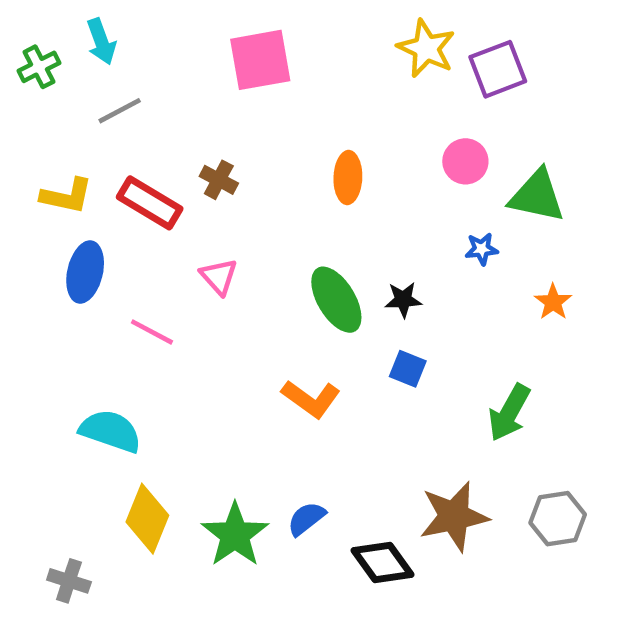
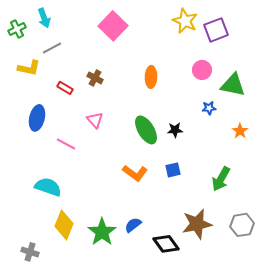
pink square: (260, 60) -> (113, 26), turned -36
yellow L-shape: (67, 196) -> (29, 68), moved
red rectangle: (150, 203) -> (65, 88), size x0.6
blue square: (408, 369) -> (173, 170), moved, turned -35

